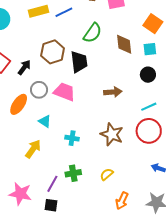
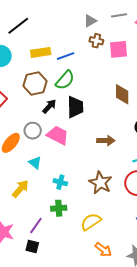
green semicircle: (93, 33) -> (65, 80), moved
brown hexagon: (53, 52) -> (35, 84), moved
black arrow: (24, 67) -> (49, 106), moved
green cross: (73, 173) -> (59, 208), moved
yellow semicircle: (107, 174) -> (91, 222), size x1.5
orange arrow: (122, 201) -> (103, 250), turned -84

